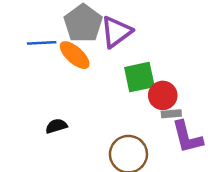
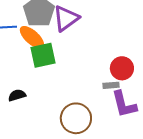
green square: (139, 77) -> (43, 55), moved
red circle: (163, 95) -> (122, 68), moved

